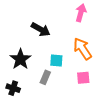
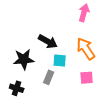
black arrow: (41, 29) -> (48, 41), moved
black star: (20, 59) -> (24, 59), turned 30

